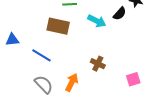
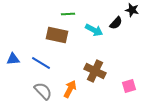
blue triangle: (12, 40) -> (13, 59), moved
brown cross: (98, 64) -> (95, 71), size x1.5

